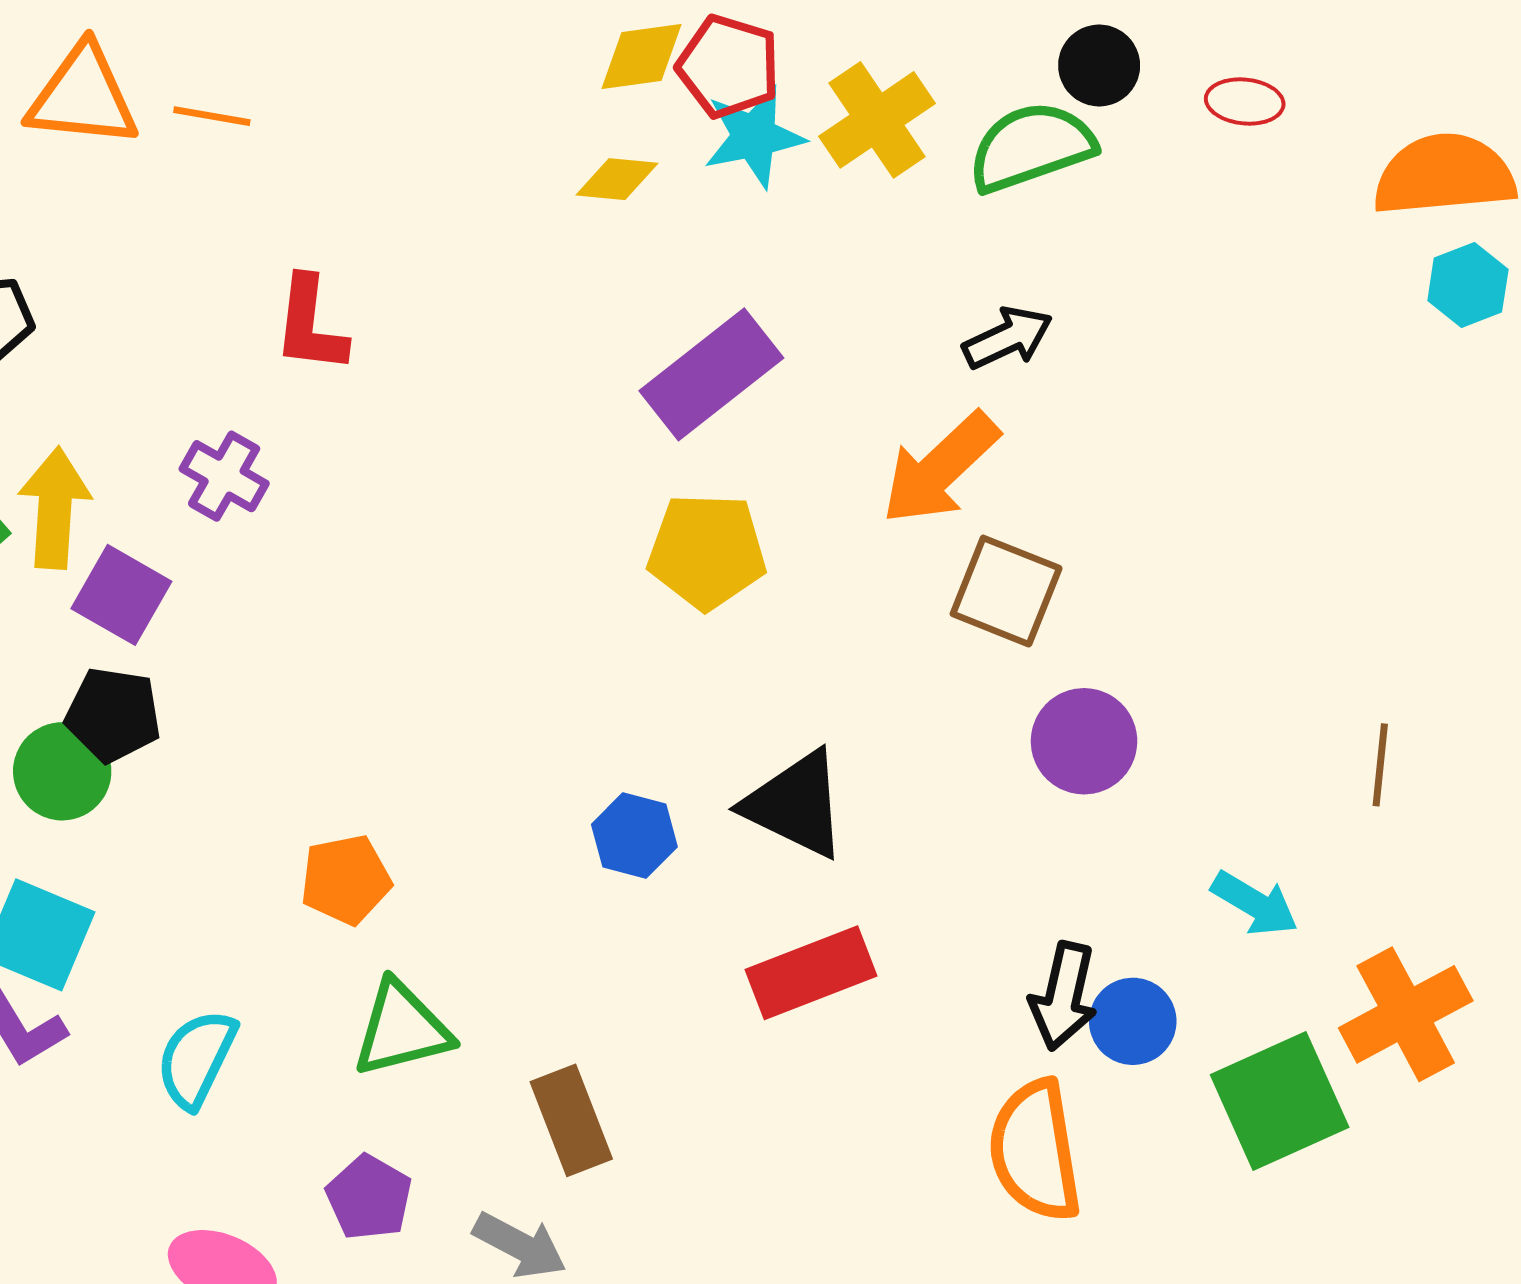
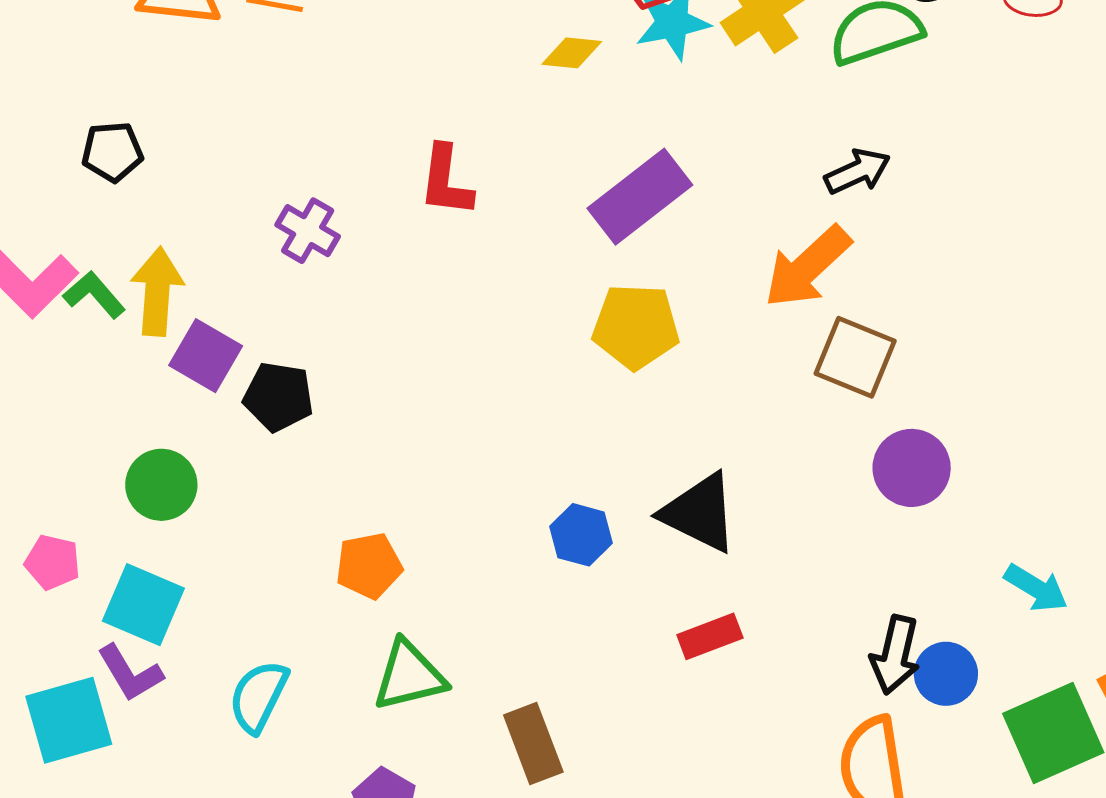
red L-shape: (310, 325) -> (446, 181), moved
purple cross: (224, 476) -> (308, 231), moved
black pentagon: (113, 715) -> (278, 397), moved
red rectangle: (811, 973) -> (710, 636), size x0.7

